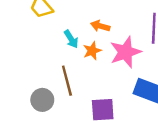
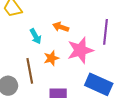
orange star: (92, 51) -> (51, 58), moved

